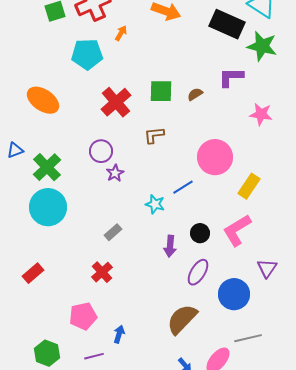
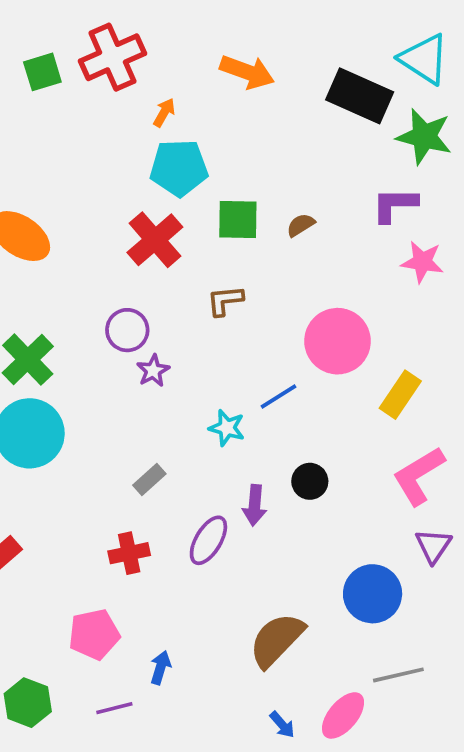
cyan pentagon: (87, 54) -> (179, 168), moved
purple L-shape: (231, 77) -> (395, 205), moved
pink L-shape: (237, 230) -> (419, 476), moved
red cross: (102, 272) -> (129, 553), turned 30
purple ellipse: (198, 272) -> (208, 540), moved

